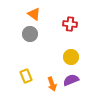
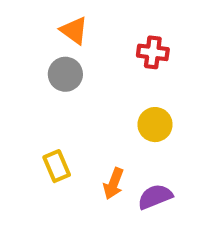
purple semicircle: (71, 80) -> (155, 197), moved
orange arrow: (52, 84) -> (113, 184), turned 40

